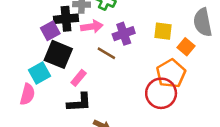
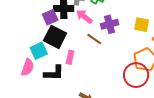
pink arrow: (92, 27) -> (84, 17), turned -138
pink rectangle: (79, 78) -> (70, 57), turned -32
black L-shape: (79, 103) -> (54, 73), moved

